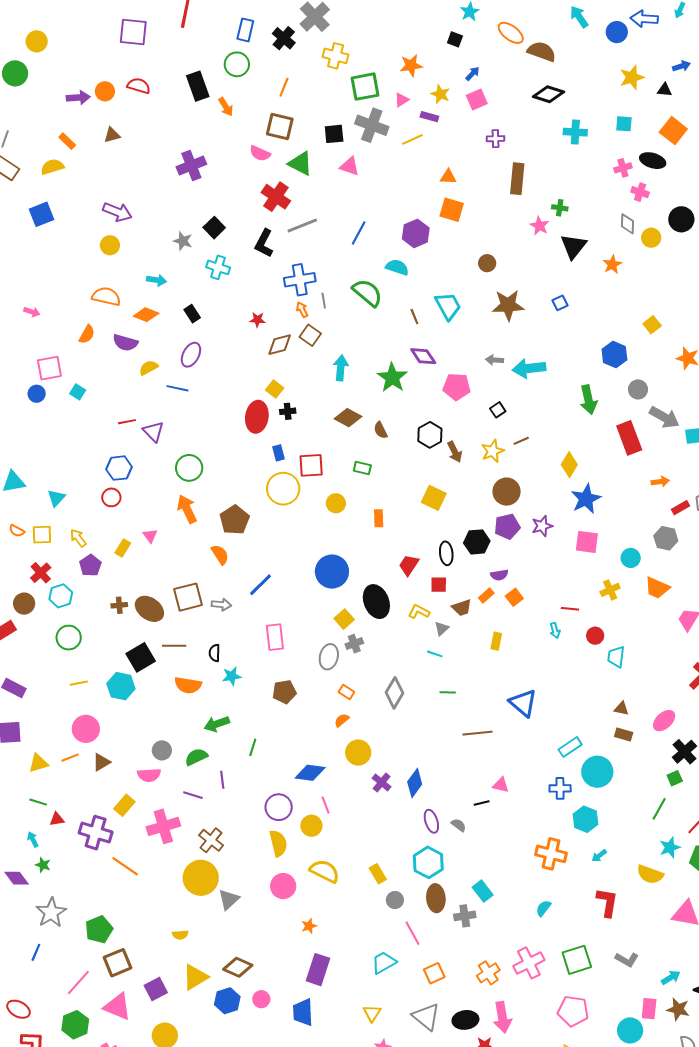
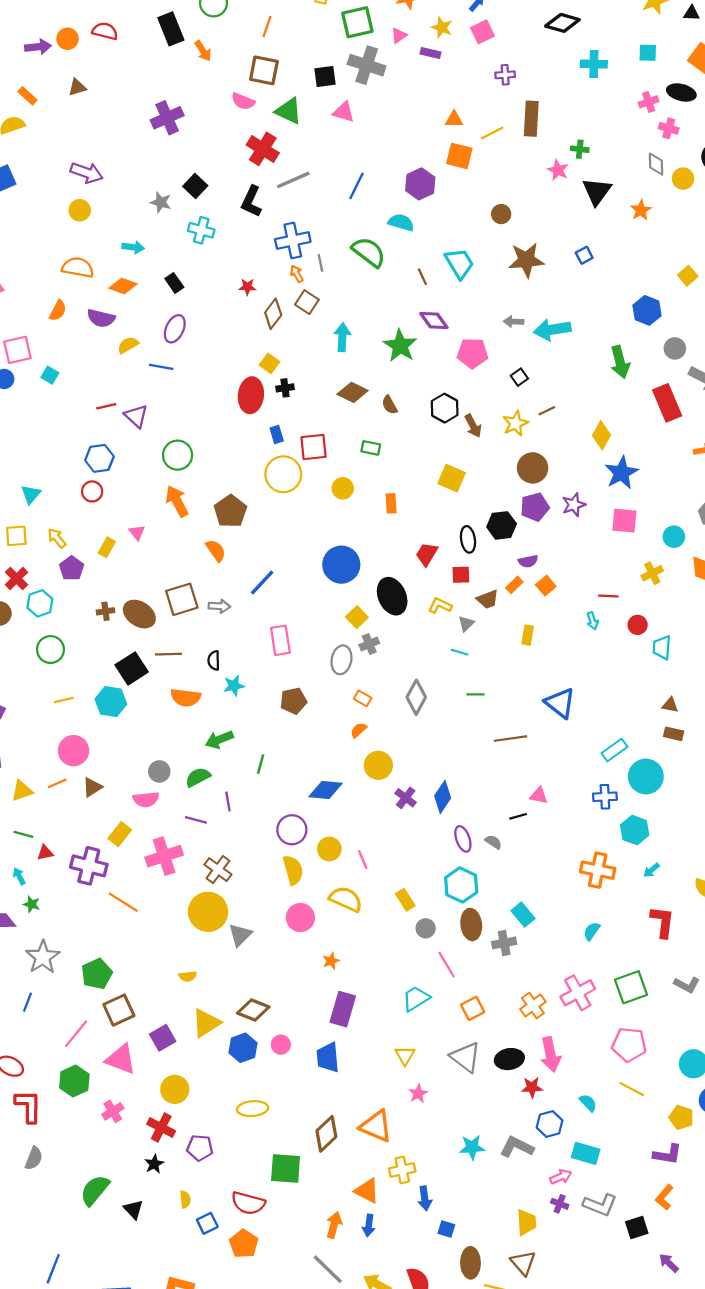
yellow line: (412, 139) -> (492, 133), moved
brown diamond: (280, 345) -> (273, 314), turned -36
pink line: (326, 805) -> (363, 860), moved

